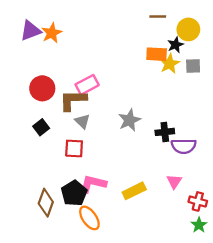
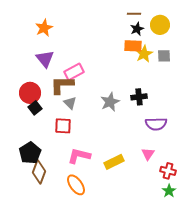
purple triangle: (31, 31) -> (45, 59), moved, turned -48
black star: (175, 45) -> (137, 29), moved
red circle: (42, 88) -> (30, 93), moved
black cross: (165, 132) -> (139, 97), moved
black pentagon: (74, 193) -> (30, 153), moved

